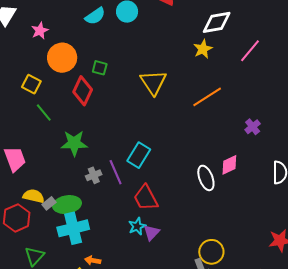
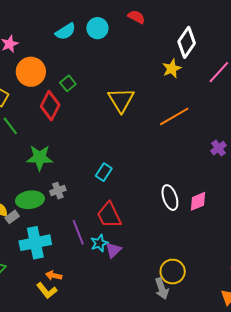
white diamond: (217, 22) -> (187, 42), turned -48
green square: (100, 68) -> (68, 83), turned 35
cyan rectangle: (139, 155) -> (104, 172), size x0.7
pink diamond: (229, 165) -> (198, 201), moved
purple line: (116, 172) -> (78, 232), moved
green ellipse: (67, 205) -> (30, 200), moved

